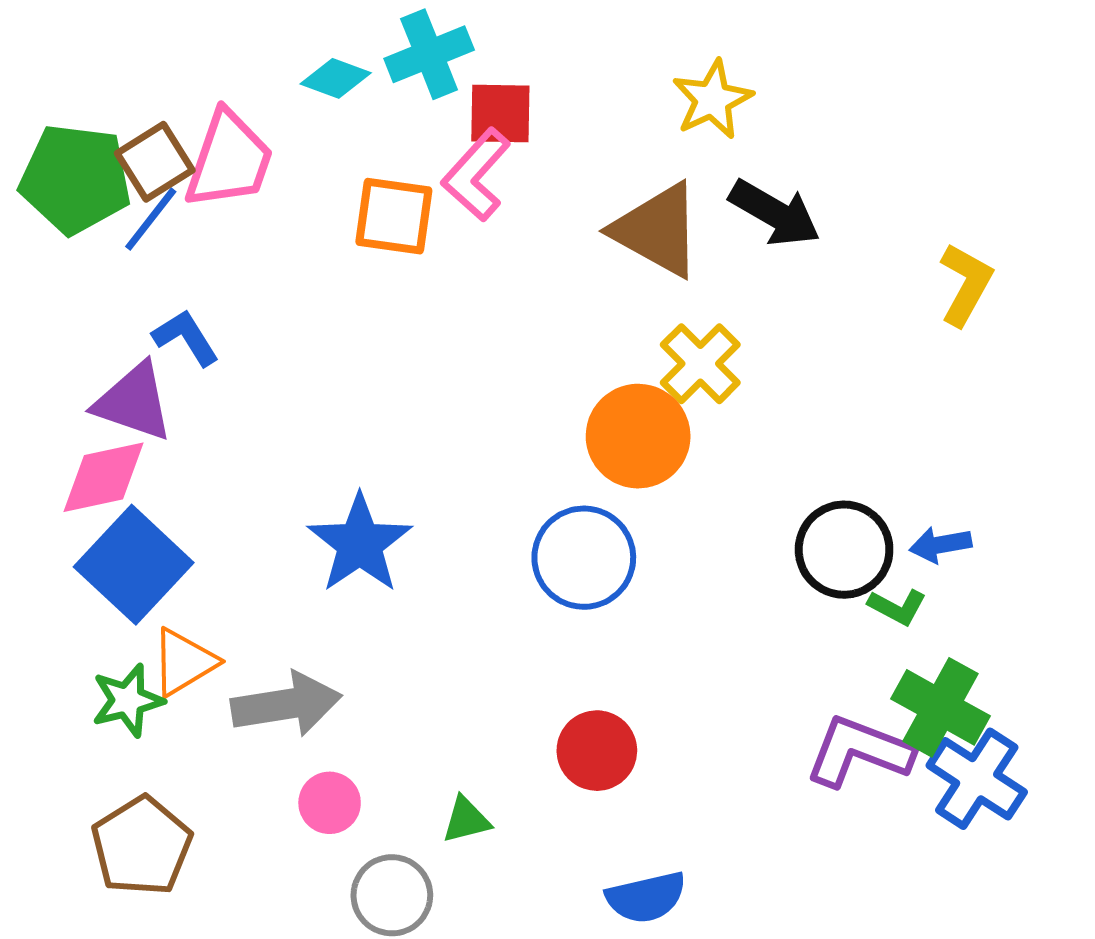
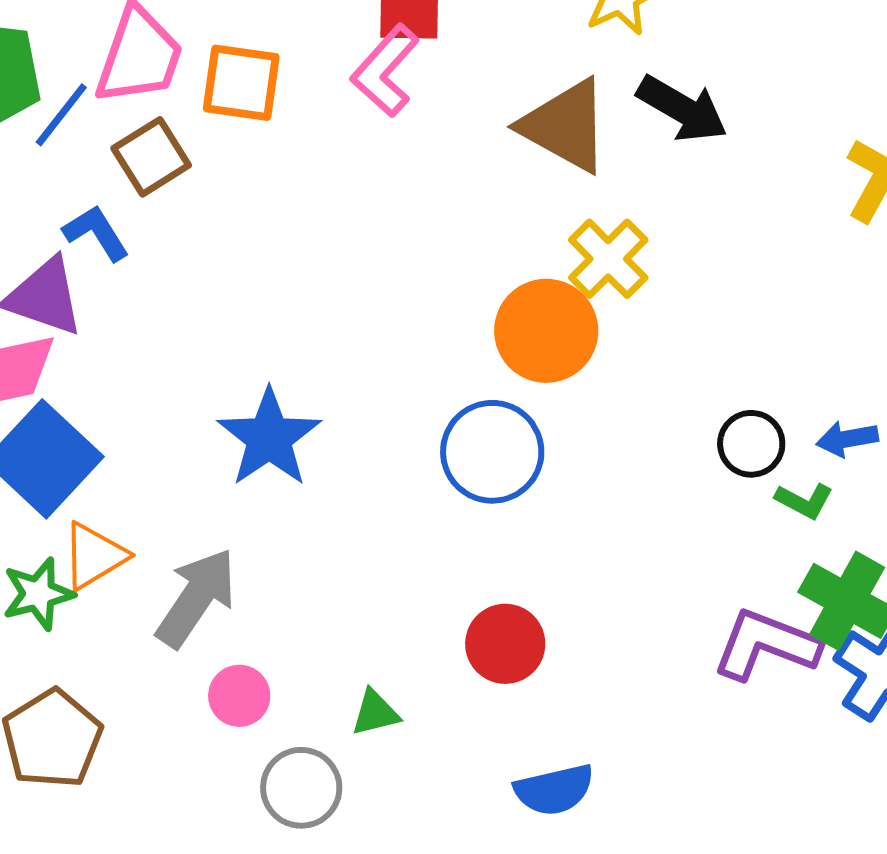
brown square: (155, 162) -> (151, 157), moved
orange square: (394, 216) -> (241, 83), moved
black circle: (844, 550) -> (751, 444), size x0.7
gray arrow: (286, 704) -> (196, 598), turned -47

